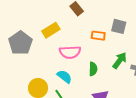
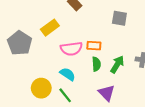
orange rectangle: (98, 36) -> (94, 46), moved
green arrow: (120, 60) -> (117, 64), moved

